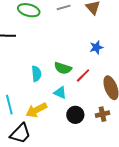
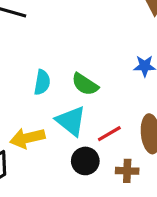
red line: (83, 75) -> (109, 134), moved
cyan triangle: (60, 93) -> (71, 121), size x1.5

